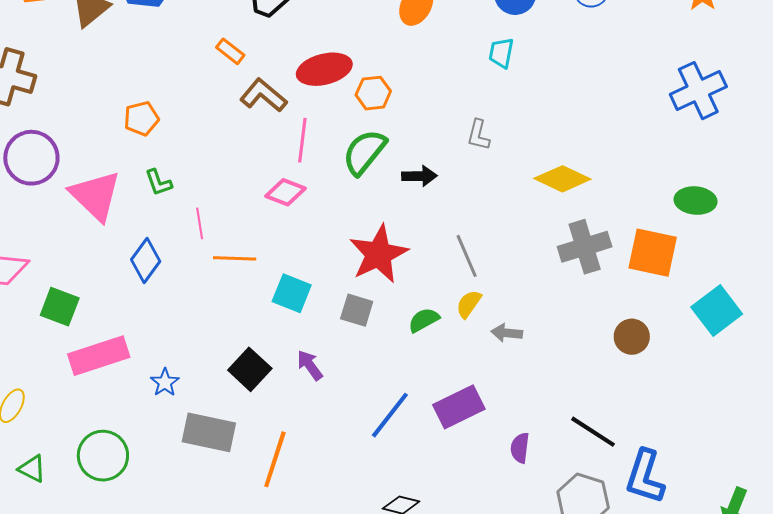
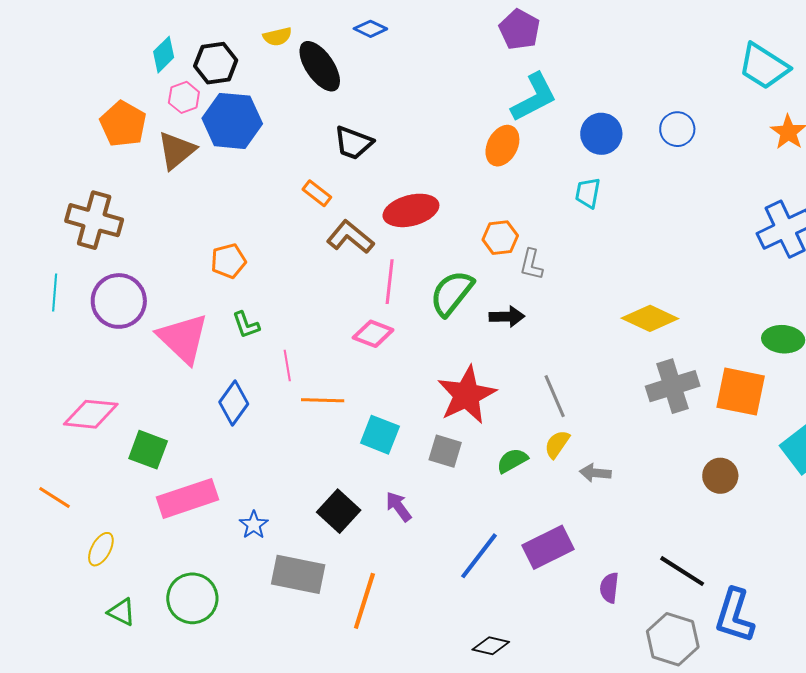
orange hexagon: (373, 93) -> (500, 238), moved
gray L-shape: (478, 135) -> (531, 264), moved

